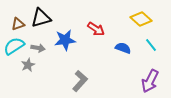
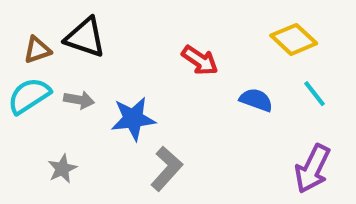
black triangle: (41, 18) -> (85, 37), turned 35
blue star: (65, 40) -> (133, 119), moved
gray star: (28, 65) -> (62, 169), moved

